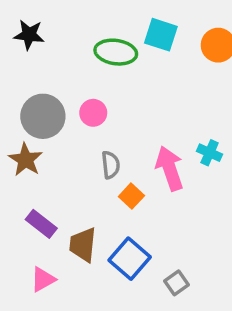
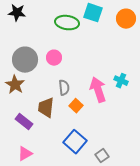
brown trapezoid: (83, 245) -> (46, 108), moved

